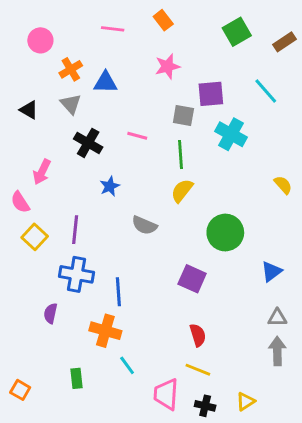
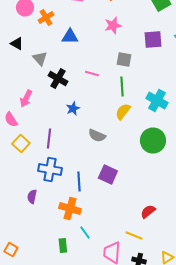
orange cross: (71, 69) -> (46, 18), moved
purple square: (211, 94) -> (153, 40), moved
gray triangle: (71, 104) -> (40, 58), moved
black triangle: (29, 110) -> (17, 44), moved
cyan cross: (231, 134) -> (157, 100), moved
purple square: (192, 279) -> (108, 174), moved
red semicircle: (198, 335) -> (148, 212), moved, turned -112
green rectangle: (77, 378) -> (63, 246), moved

